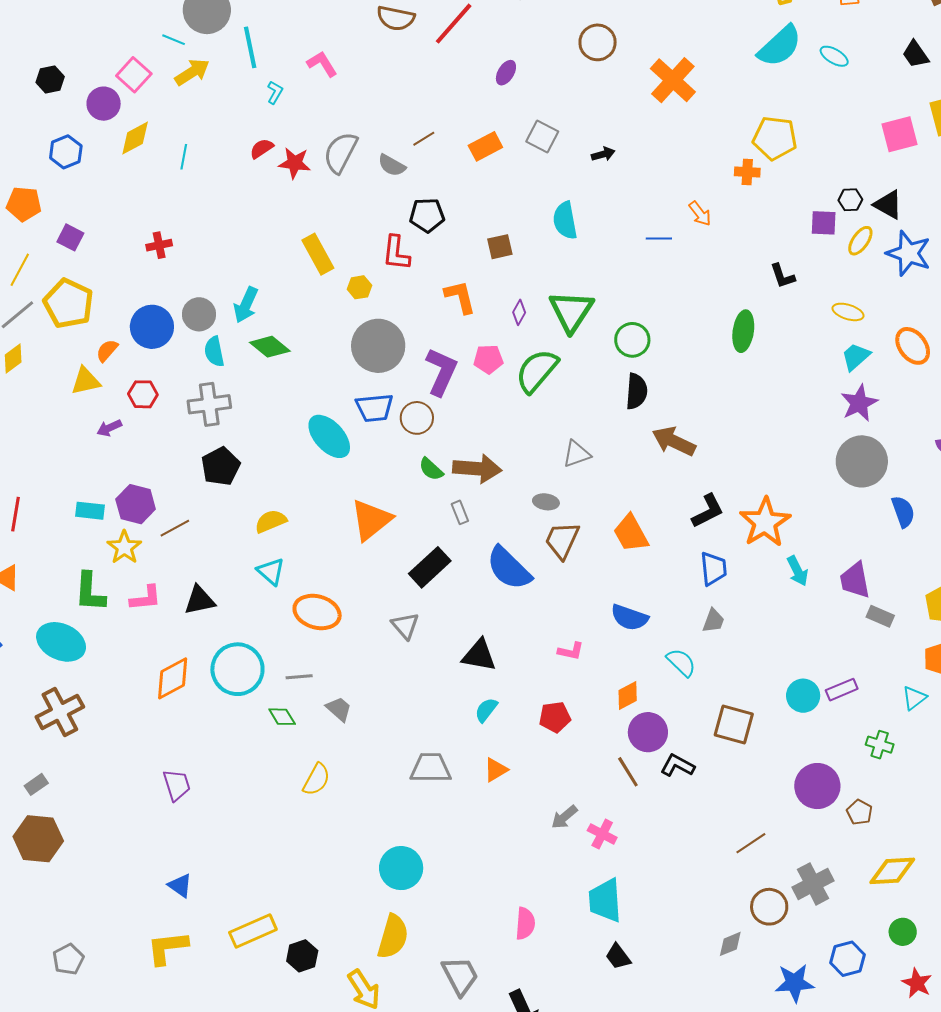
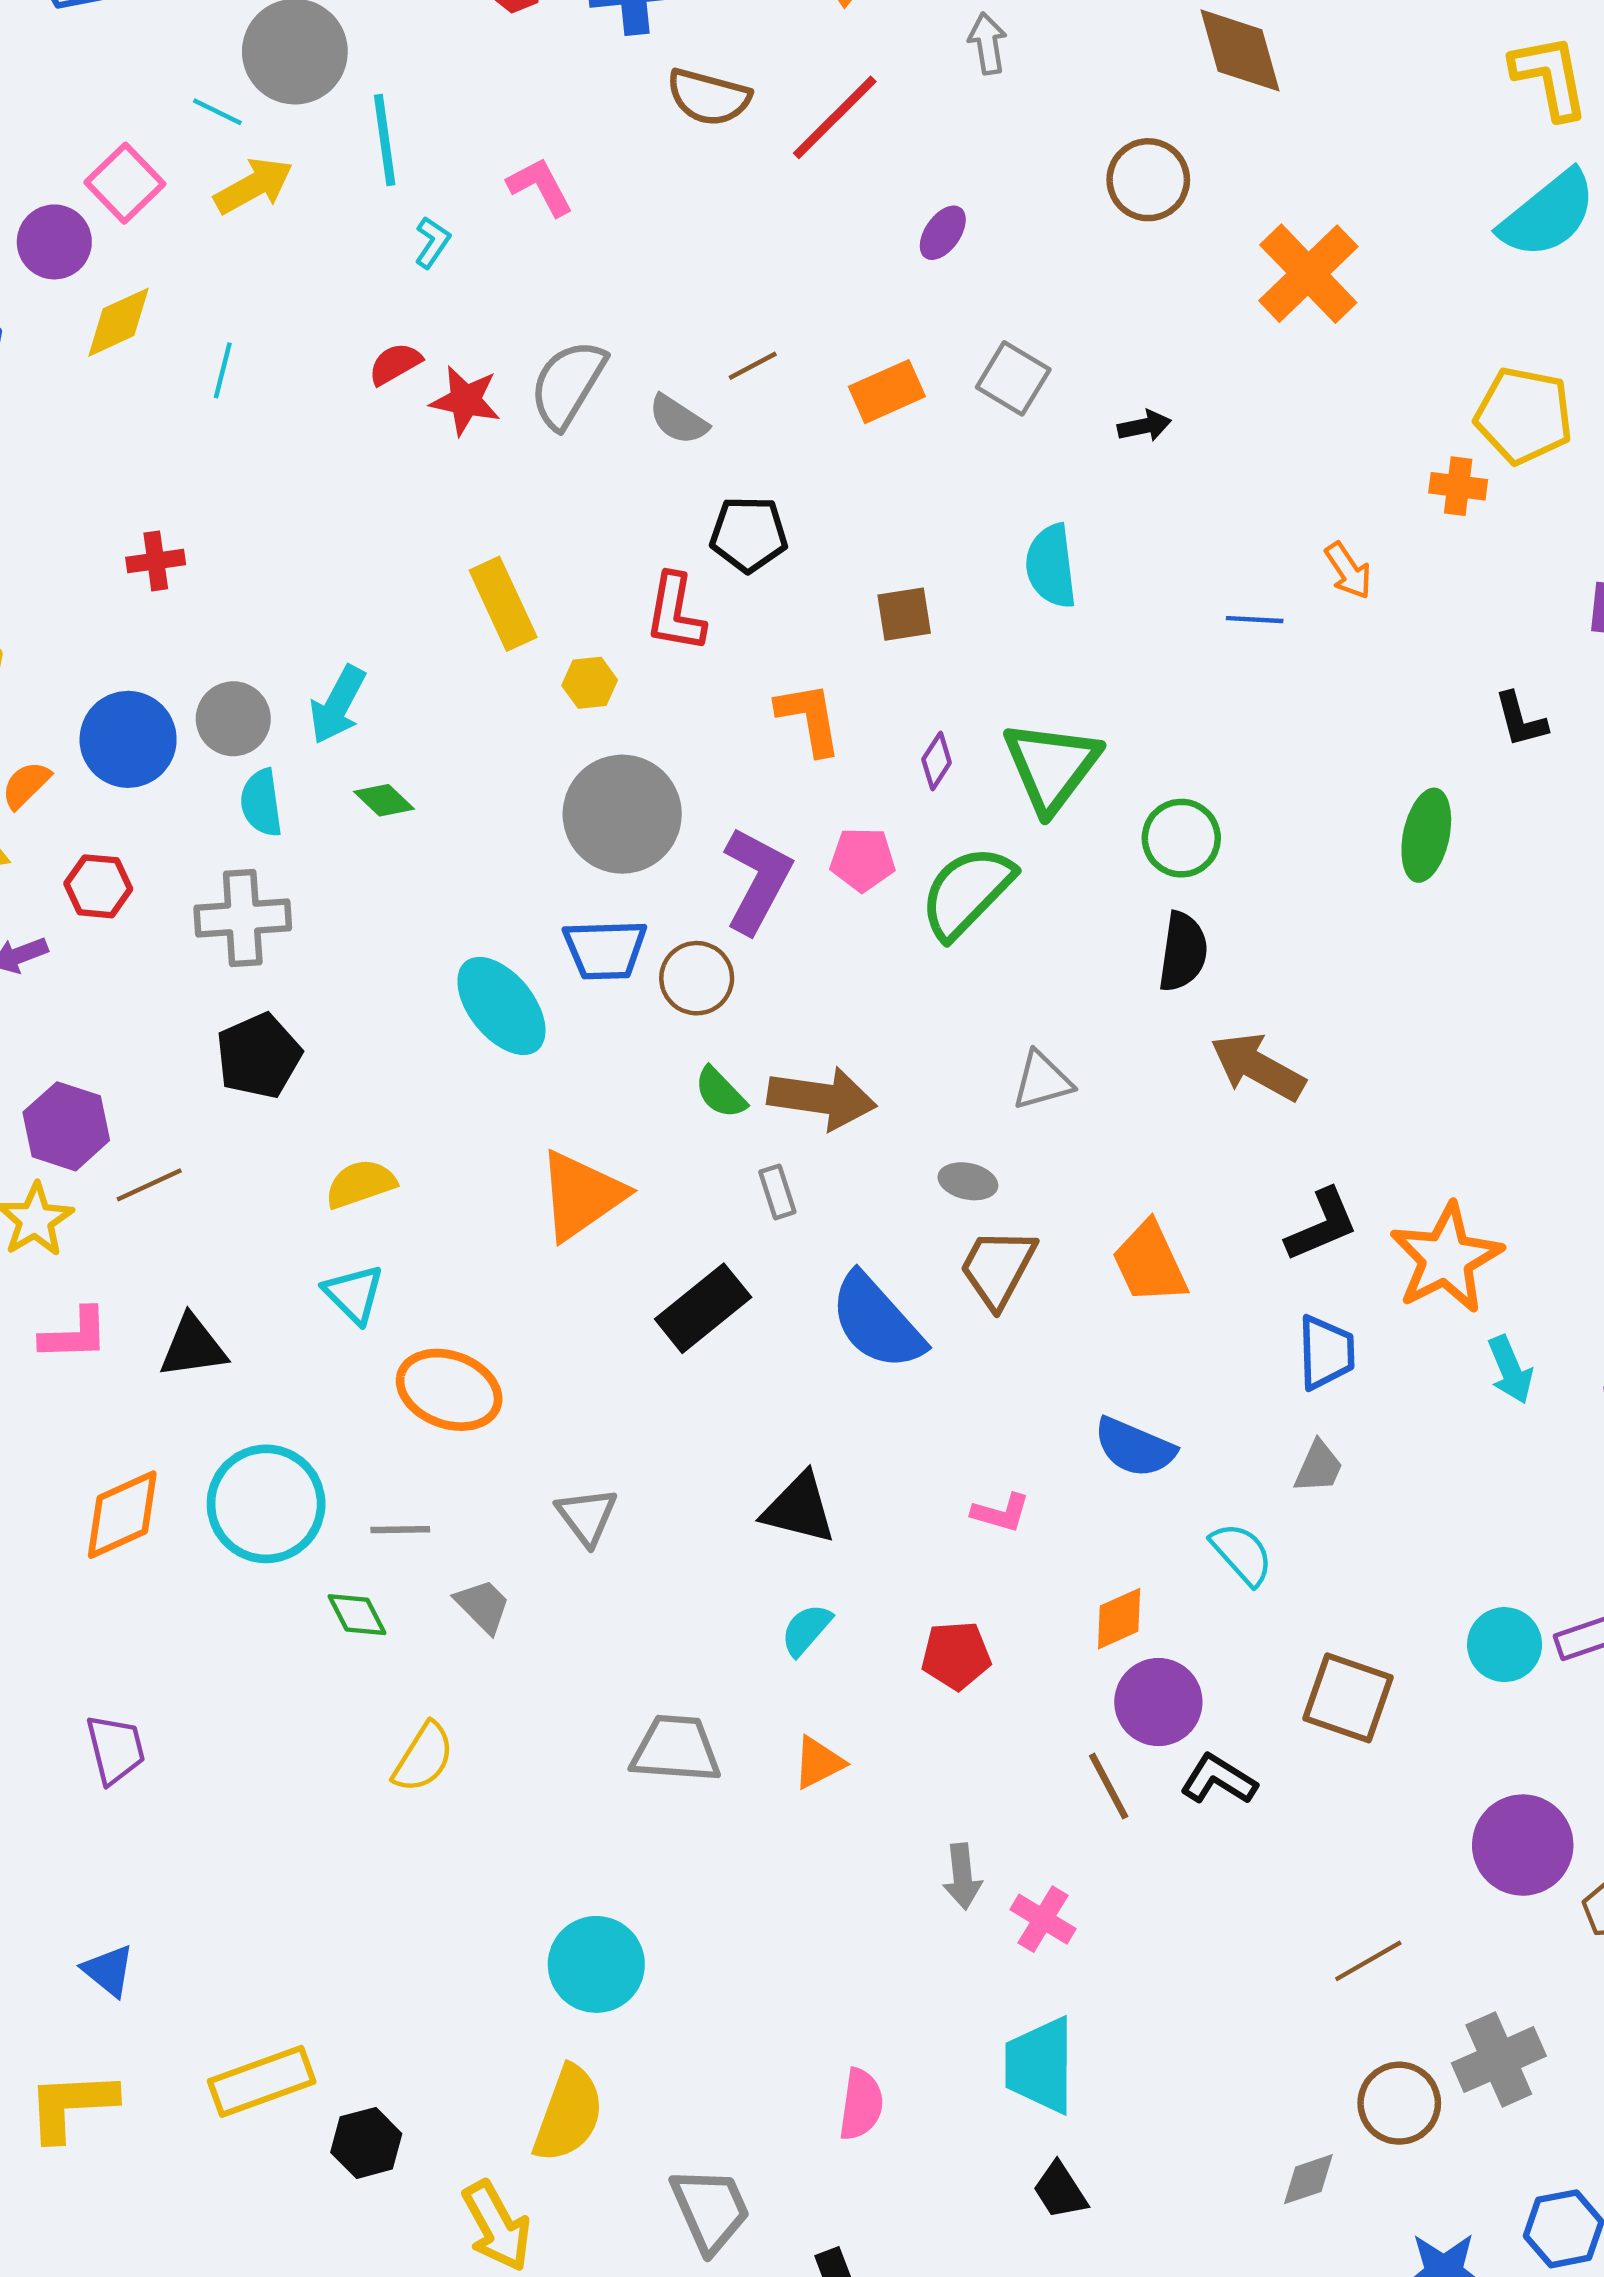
green diamond: (270, 347) -> (384, 800), size x0.7
gray triangle: (405, 626) -> (587, 1516), moved
gray arrow: (564, 817) -> (962, 1876), turned -60

